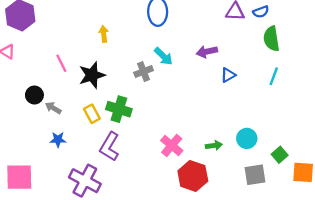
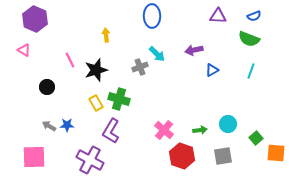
blue semicircle: (261, 12) -> (254, 16), moved
green semicircle: (271, 39) -> (249, 39), turned -60
gray arrow: (53, 108) -> (49, 126), moved
gray square: (255, 175) -> (223, 156), moved

